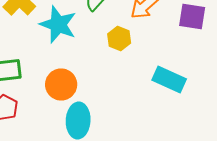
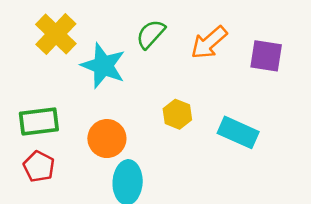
yellow hexagon: (119, 38) -> (177, 114), moved

